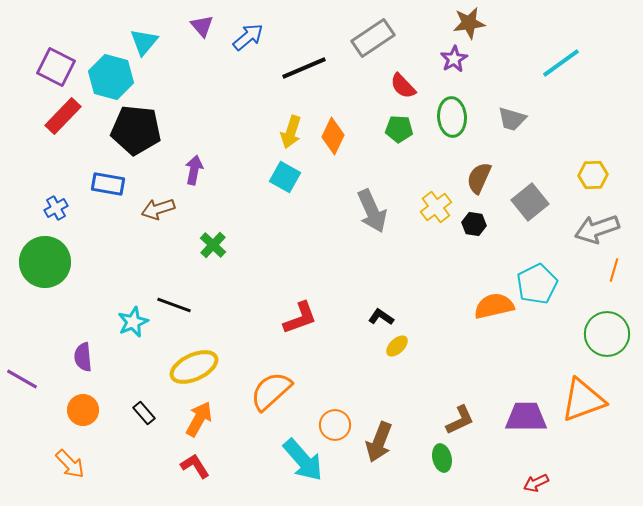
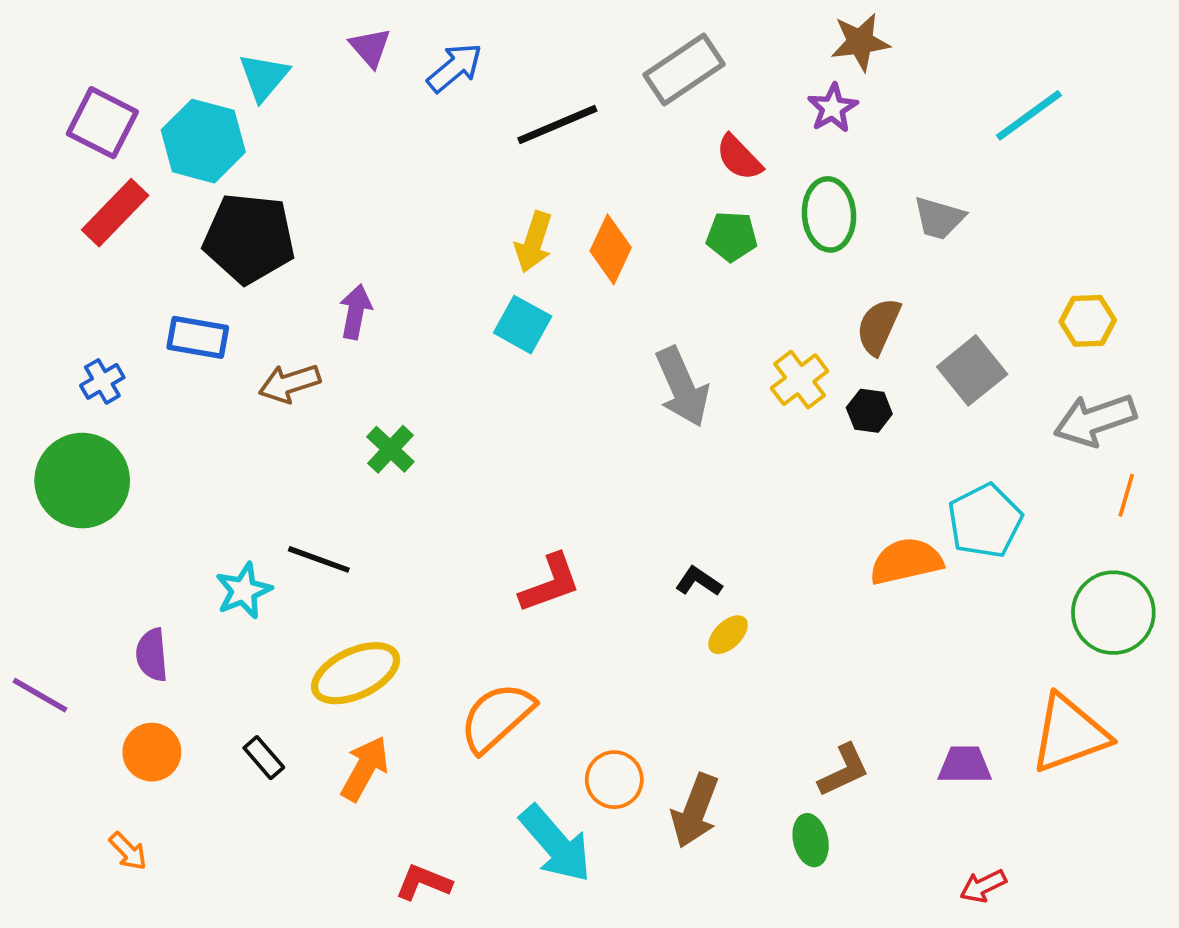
purple trapezoid: (526, 417) -> (965, 765), size x0.7
orange arrow: (70, 464) -> (128, 851), size x0.7
red L-shape: (195, 466) -> (423, 882), moved, turned -36

